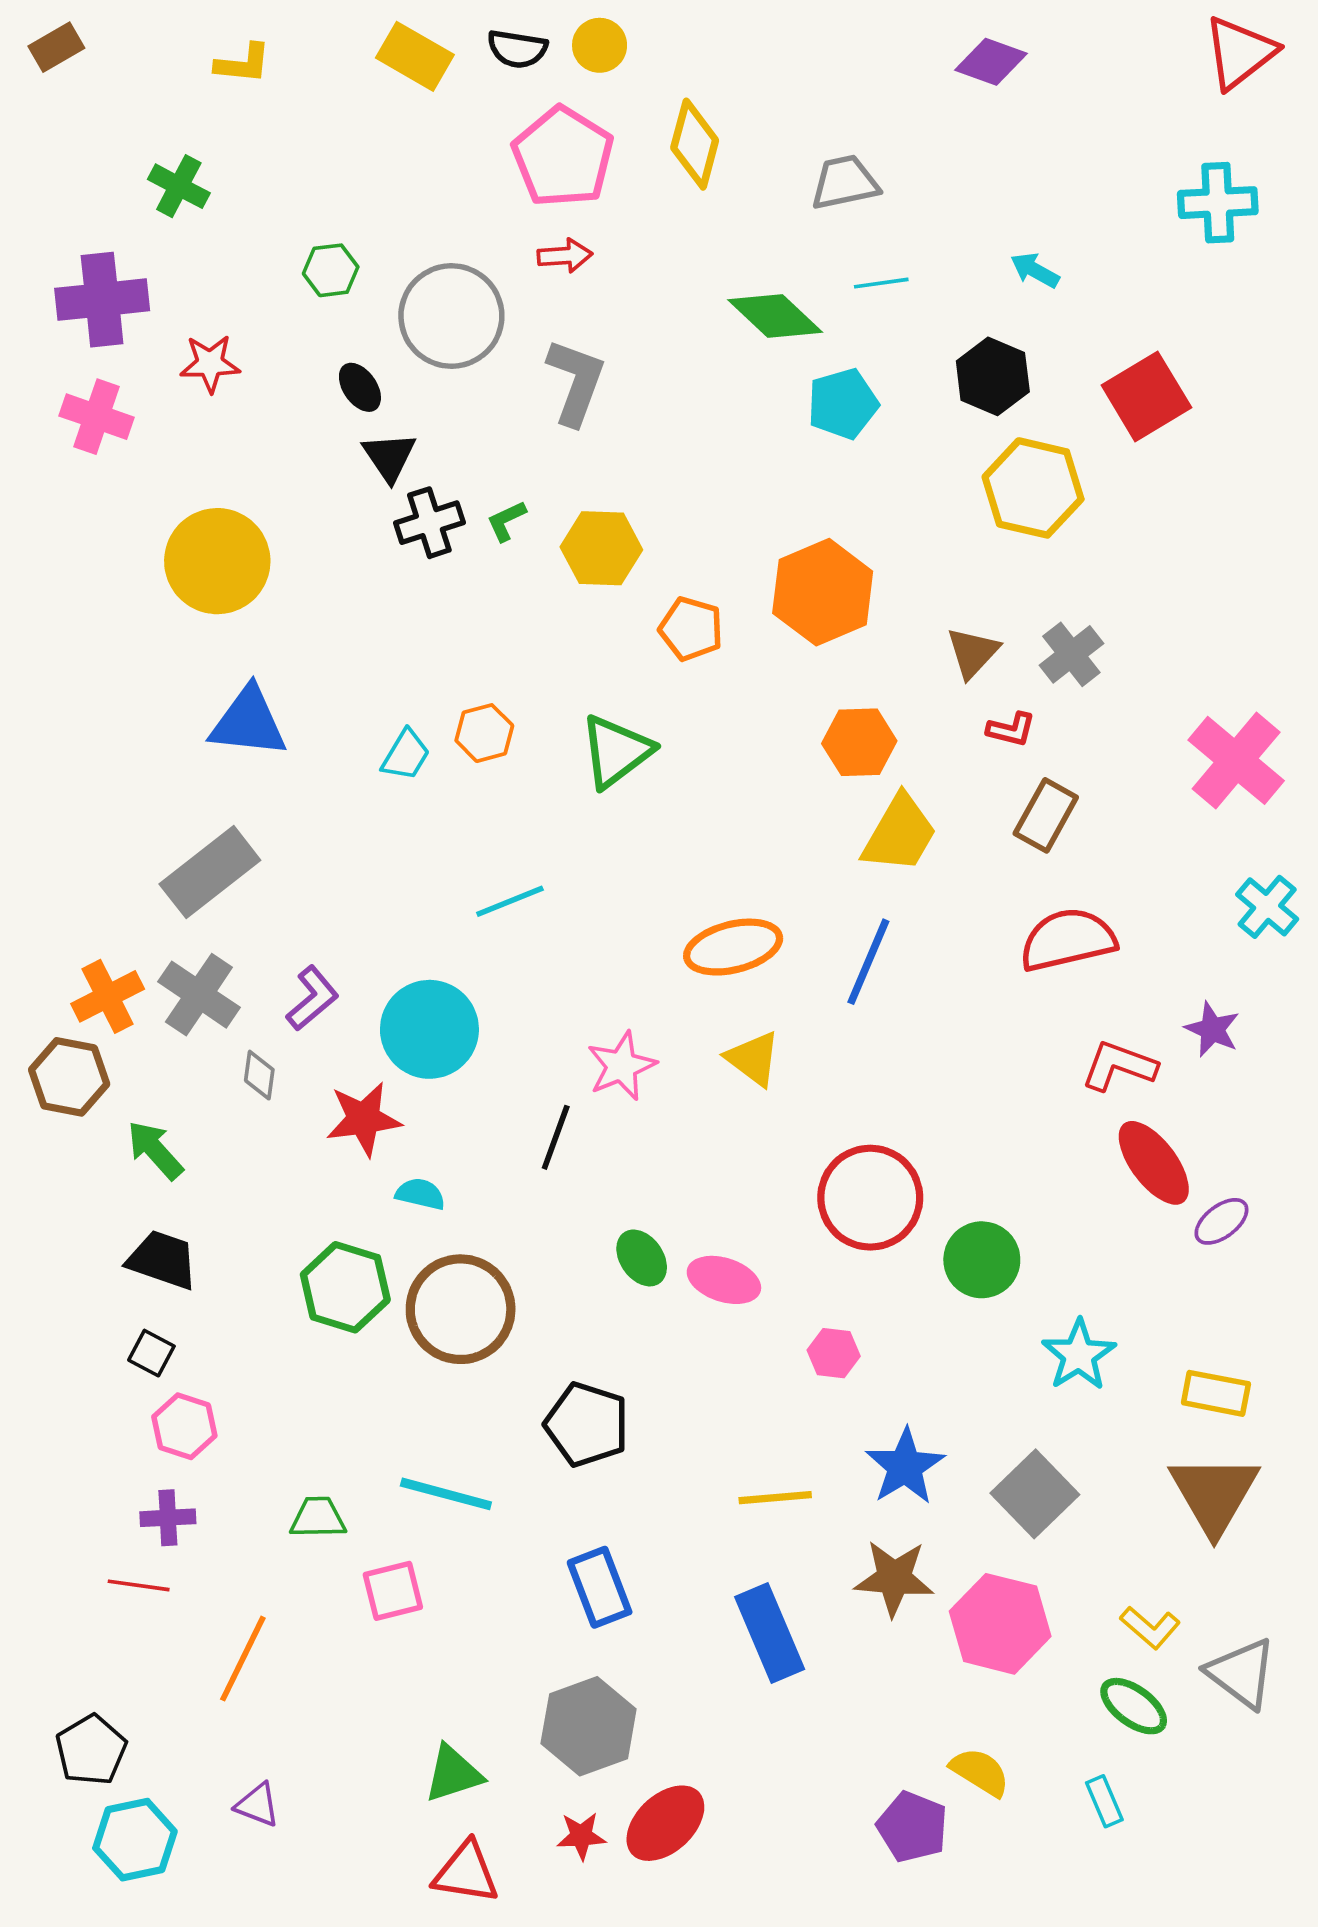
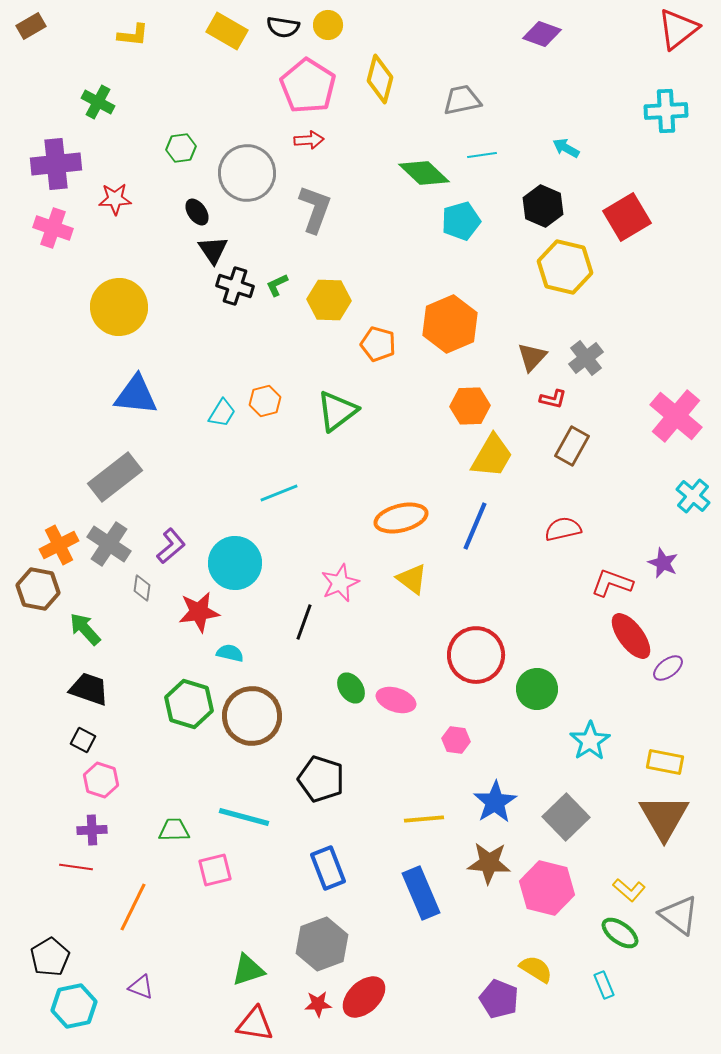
black cross: (429, 523) -> (235, 286), turned 36
red semicircle: (1068, 940) -> (563, 529), moved, size x0.7

